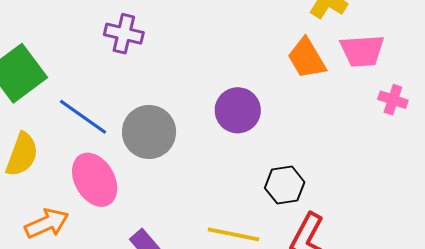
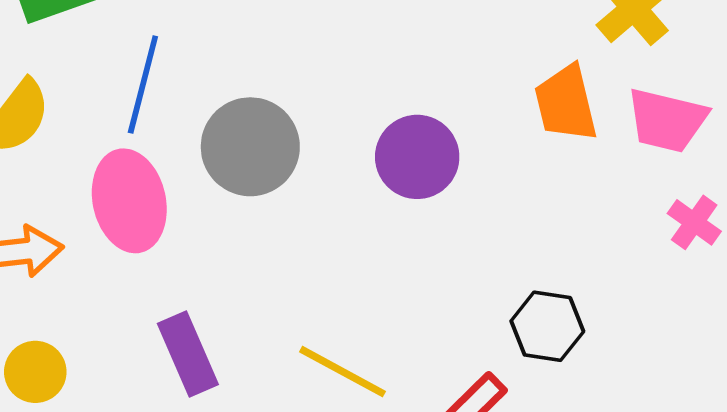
blue line: (83, 117) -> (143, 84), turned 52
black hexagon: (285, 185) -> (547, 326), moved

